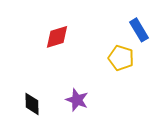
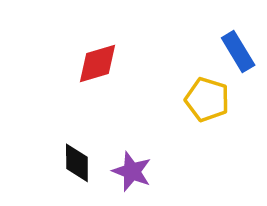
black diamond: (32, 104) -> (77, 163), moved

